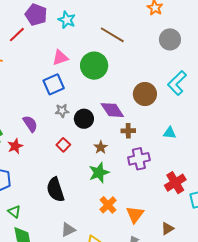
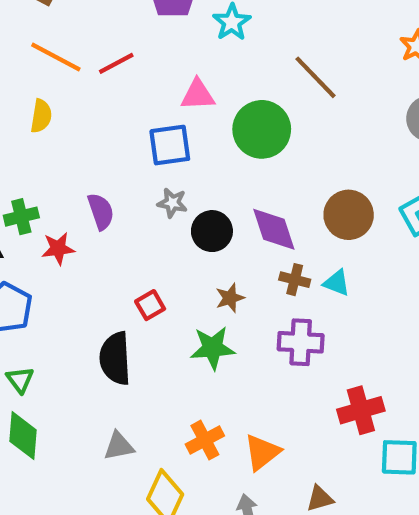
red line: (17, 35) -> (116, 63), moved
cyan triangle: (170, 133) -> (337, 283), moved
red square: (63, 145) -> (150, 305), moved
orange cross: (108, 205) -> (205, 440), moved

